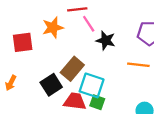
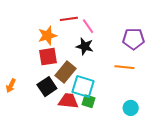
pink line: (89, 24) -> (88, 26), moved
black star: (106, 40) -> (85, 46), moved
red square: (23, 42) -> (48, 57), moved

